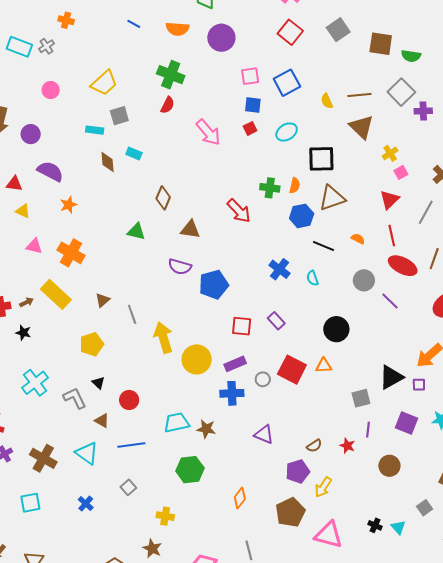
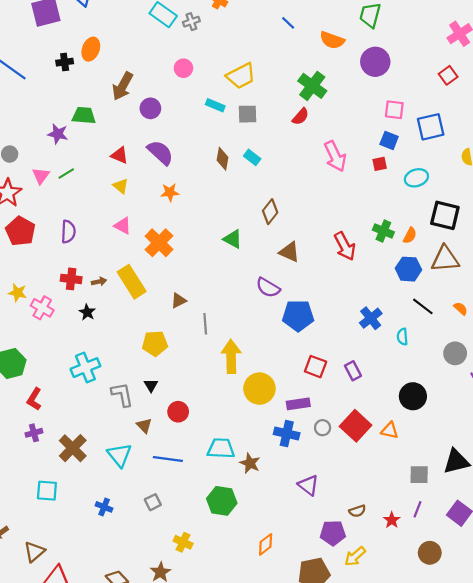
red square: (290, 32) -> (448, 75), size x0.7
cyan rectangle: (95, 130) -> (215, 105), moved
blue cross: (86, 504) -> (104, 507), turned -35

